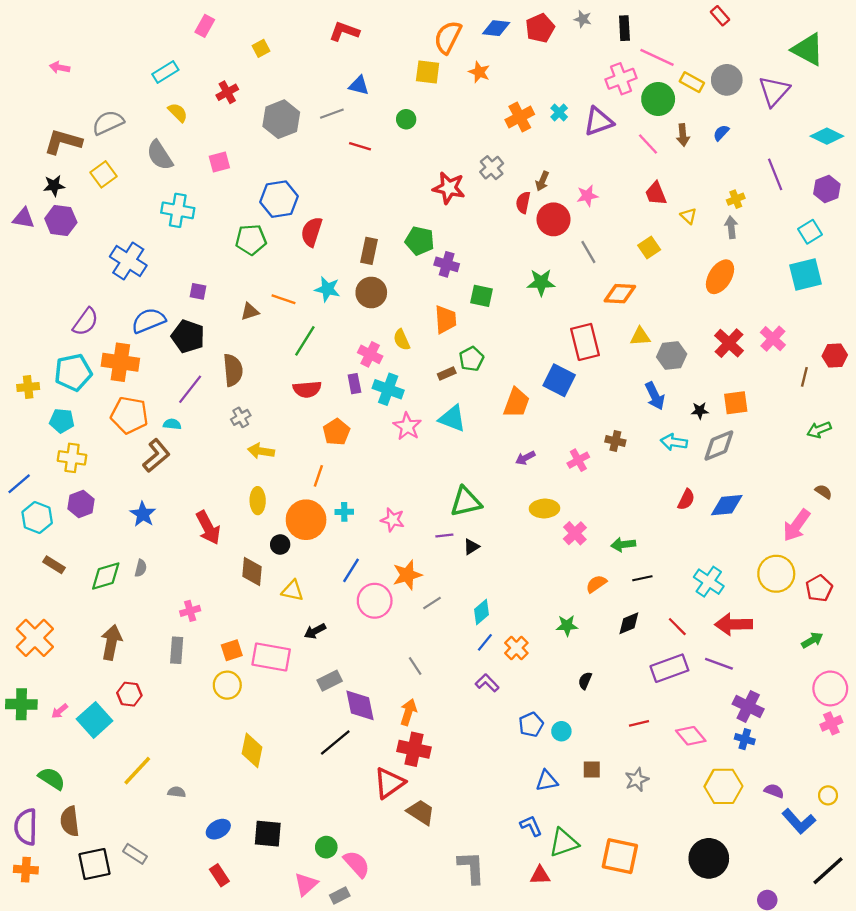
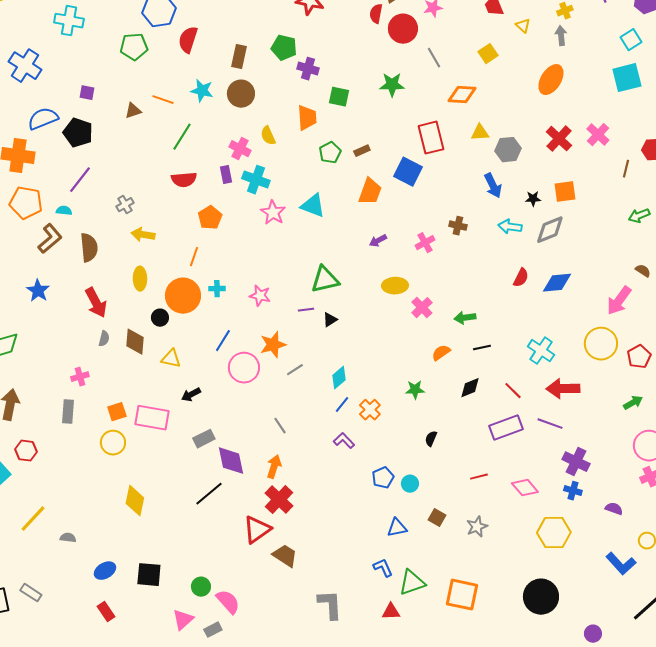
brown semicircle: (233, 370) -> (89, 248), moved
brown rectangle: (447, 373) -> (362, 151), moved
gray semicircle: (141, 568) -> (104, 339), moved
red cross: (414, 749) -> (279, 500), turned 32
brown square: (592, 769) -> (437, 518), turned 30
purple semicircle: (774, 791) -> (614, 509), moved

